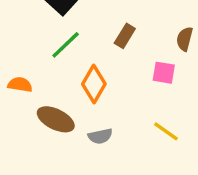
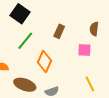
yellow line: (166, 131) -> (90, 84), turned 35

